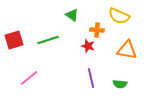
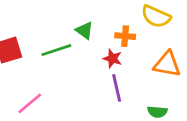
green triangle: (72, 15) -> (84, 30), moved
purple line: (91, 78) -> (117, 88), moved

